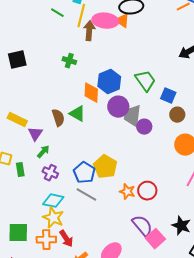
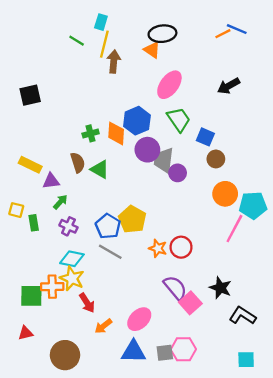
pink ellipse: (105, 21) -> (169, 85), moved, turned -60
green cross: (69, 61) -> (91, 133), moved, turned -32
green triangle: (77, 114) -> (100, 169), moved
purple triangle: (35, 134) -> (51, 181), turned 49
orange cross: (46, 240) -> (52, 287), moved

